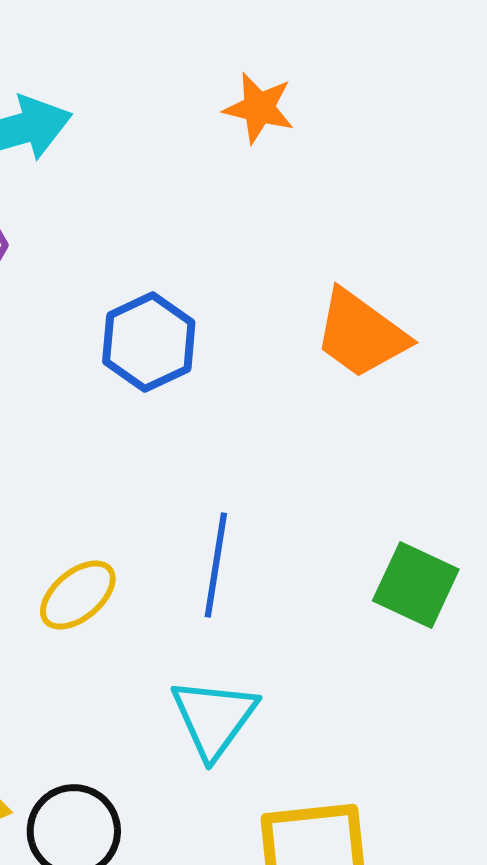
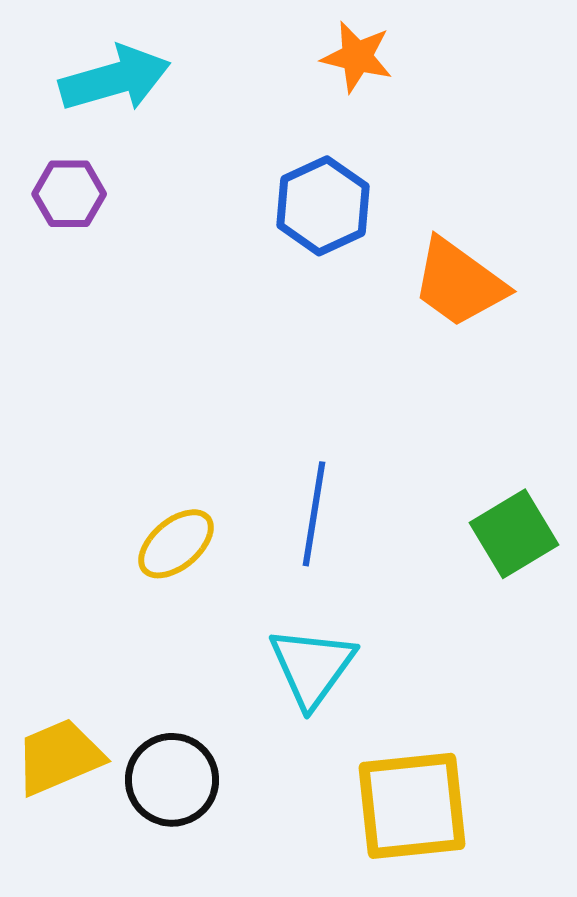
blue hexagon: (149, 342) -> (323, 206), moved
green square: (416, 585) -> (514, 534), turned 34

